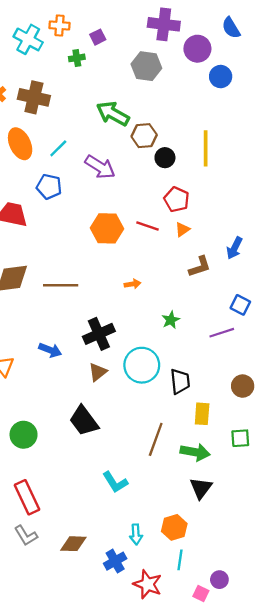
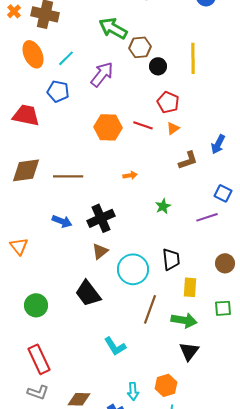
purple arrow: (100, 167) -> (102, 74), turned -84
blue arrow: (50, 350) -> (62, 221), moved
cyan circle: (142, 365) -> (133, 269), moved
gray L-shape: (26, 536) -> (38, 392), turned -40

